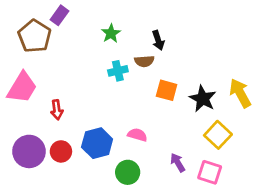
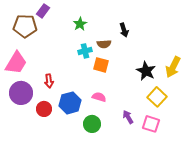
brown pentagon: (35, 36) -> (25, 26), turned -30
black arrow: (158, 40) -> (124, 30), moved
orange square: (167, 90) -> (101, 65), moved
yellow arrow: (240, 93) -> (173, 67), turned -125
red arrow: (57, 110) -> (49, 81), moved
purple circle: (29, 151) -> (21, 93), moved

